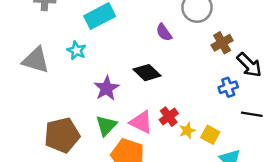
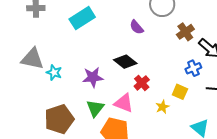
cyan star: (76, 50) -> (54, 73), moved
purple star: (106, 88) -> (93, 77), turned 30
red cross: (169, 117) -> (142, 83), moved
yellow square: (210, 135) -> (180, 92), moved

